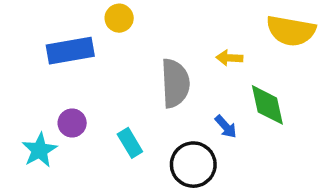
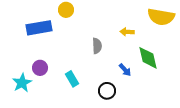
gray semicircle: (175, 83) -> (97, 46), size x0.6
black circle: (193, 165) -> (107, 91), size x0.7

